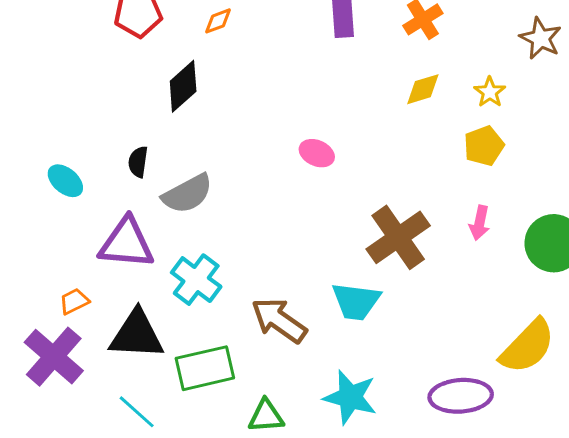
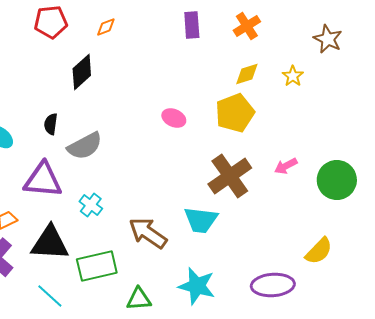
yellow pentagon: (484, 146) -> (235, 113), moved, size x1.4
pink arrow: (480, 223) -> (286, 166), turned 50
cyan cross: (196, 280) -> (91, 205), size x0.7
yellow semicircle: (527, 346) -> (319, 251), size x0.7

